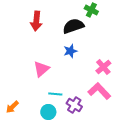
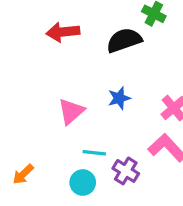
red arrow: (36, 21) -> (63, 32), turned 78
blue star: (70, 51) -> (119, 98), moved

